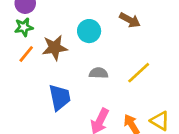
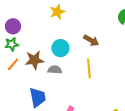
gray semicircle: (99, 73) -> (55, 70), moved
yellow line: (139, 73) -> (89, 68), moved, turned -54

